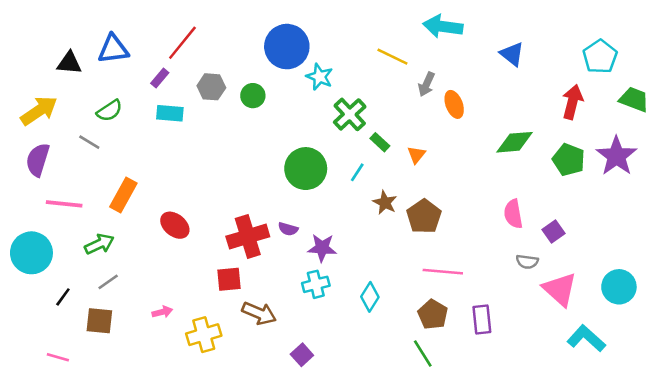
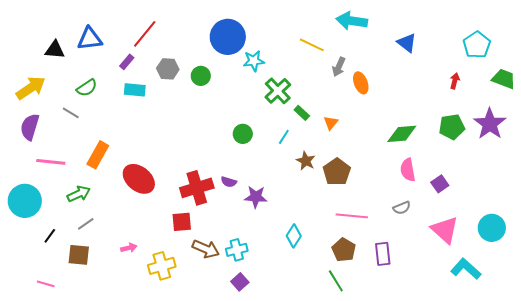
cyan star: (320, 77) -> (254, 61), turned -30
red arrow: (572, 102) -> (455, 81), size x0.6
green diamond: (515, 142) -> (402, 134), moved
green pentagon: (569, 160) -> (452, 127), turned -30
green circle: (306, 169) -> (243, 134), size x0.6
red ellipse: (175, 225) -> (139, 179), size x1.4
gray semicircle: (527, 262) -> (402, 208), moved, turned -30
cyan cross: (316, 284) -> (237, 250), moved

